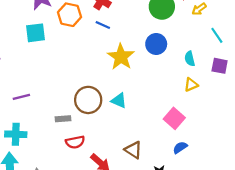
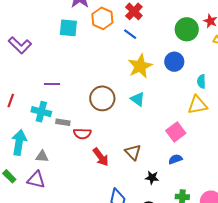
yellow triangle: (191, 85) -> (197, 105), size x1.5
purple line: (21, 97) -> (52, 84), moved
cyan triangle: (119, 101) -> (138, 99), moved
gray rectangle: (63, 119) -> (63, 122), moved
cyan cross: (16, 134) -> (41, 112), moved

